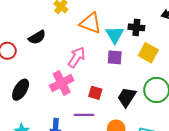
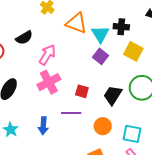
pink arrow: (77, 57) -> (47, 55), moved
purple square: (115, 57) -> (100, 56), turned 35

